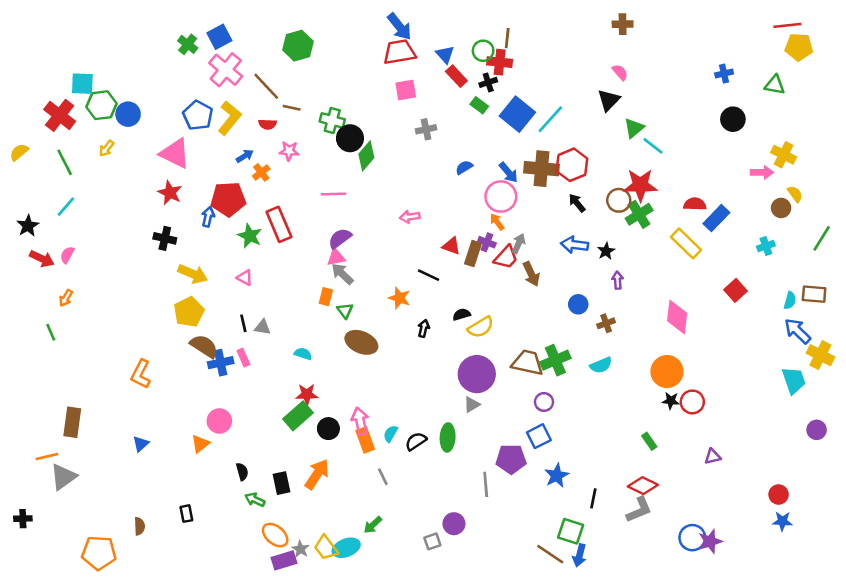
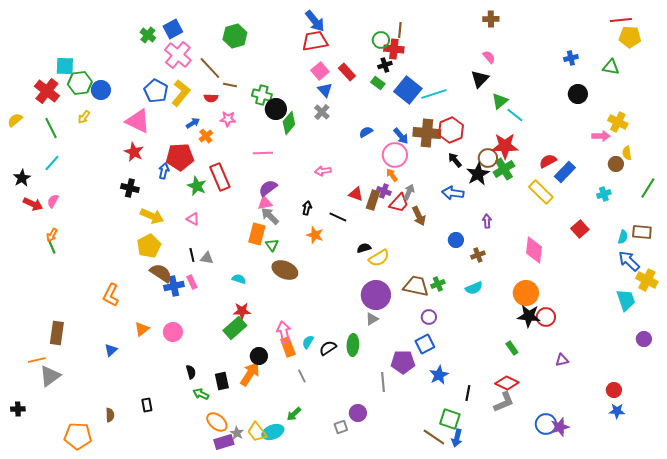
blue triangle: (445, 55) -> (325, 90), moved
red rectangle: (456, 76) -> (347, 72), moved
pink square: (406, 90) -> (320, 71), turned -30
cyan line: (550, 119) -> (434, 94), turned 30
gray cross: (426, 129) -> (322, 112), moved, turned -35
yellow semicircle: (795, 194) -> (627, 153), turned -152
red semicircle: (695, 204) -> (548, 161), turned -30
black star: (606, 251) -> (478, 174), moved, size x1.6
orange rectangle: (326, 297) -> (257, 234), size x1.5
black arrow: (424, 328) -> (307, 208), moved
green line: (51, 332) -> (52, 247), moved
green cross: (555, 360) -> (438, 284), size x0.6
black star: (671, 401) -> (529, 316), size x1.6
black circle: (328, 429) -> (259, 356), moved
orange triangle: (200, 444) -> (142, 329), moved

